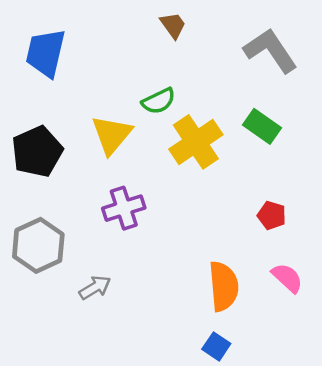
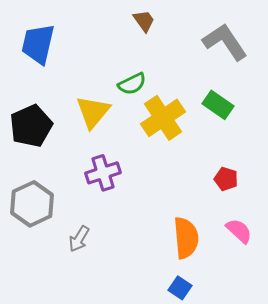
gray arrow: (95, 287) -> (79, 239), turned 152

